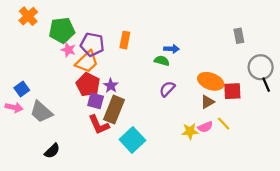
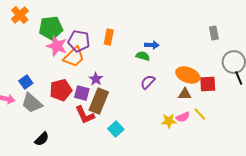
pink star: (68, 50) -> (57, 46), size x1.5
red pentagon: (88, 85) -> (61, 90), moved, turned 30
blue square: (22, 89) -> (26, 82), moved
brown triangle: (207, 102) -> (185, 94), turned 32
cyan square: (132, 140) -> (116, 129), size x0.7

